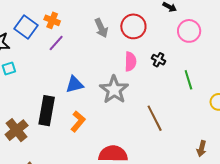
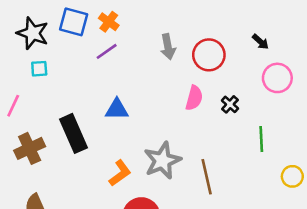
blue square: (26, 27) -> (74, 22), turned -35
gray star: (114, 90) -> (162, 161), moved
black rectangle: (47, 111) -> (73, 133), turned -48
orange L-shape: (78, 121) -> (120, 173), moved

